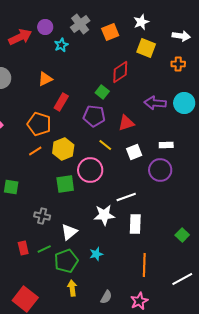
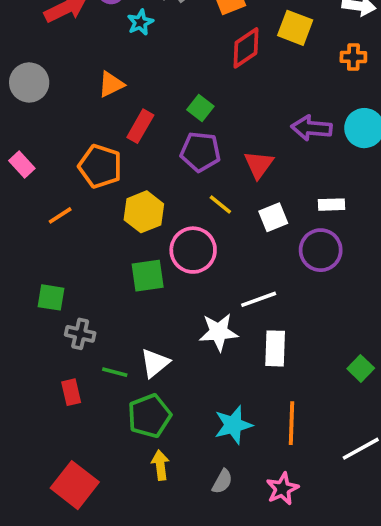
red diamond: (120, 72) -> (246, 48), moved
green square: (102, 92) -> (200, 108), moved
red triangle: (126, 123) -> (259, 164), turned -36
orange line: (35, 151) -> (60, 215), moved
green square: (11, 187) -> (51, 297), moved
gray cross: (42, 216) -> (80, 334), moved
green line: (44, 249) -> (115, 372), moved, turned 40
cyan star: (96, 254) -> (233, 425), moved, size x1.5

